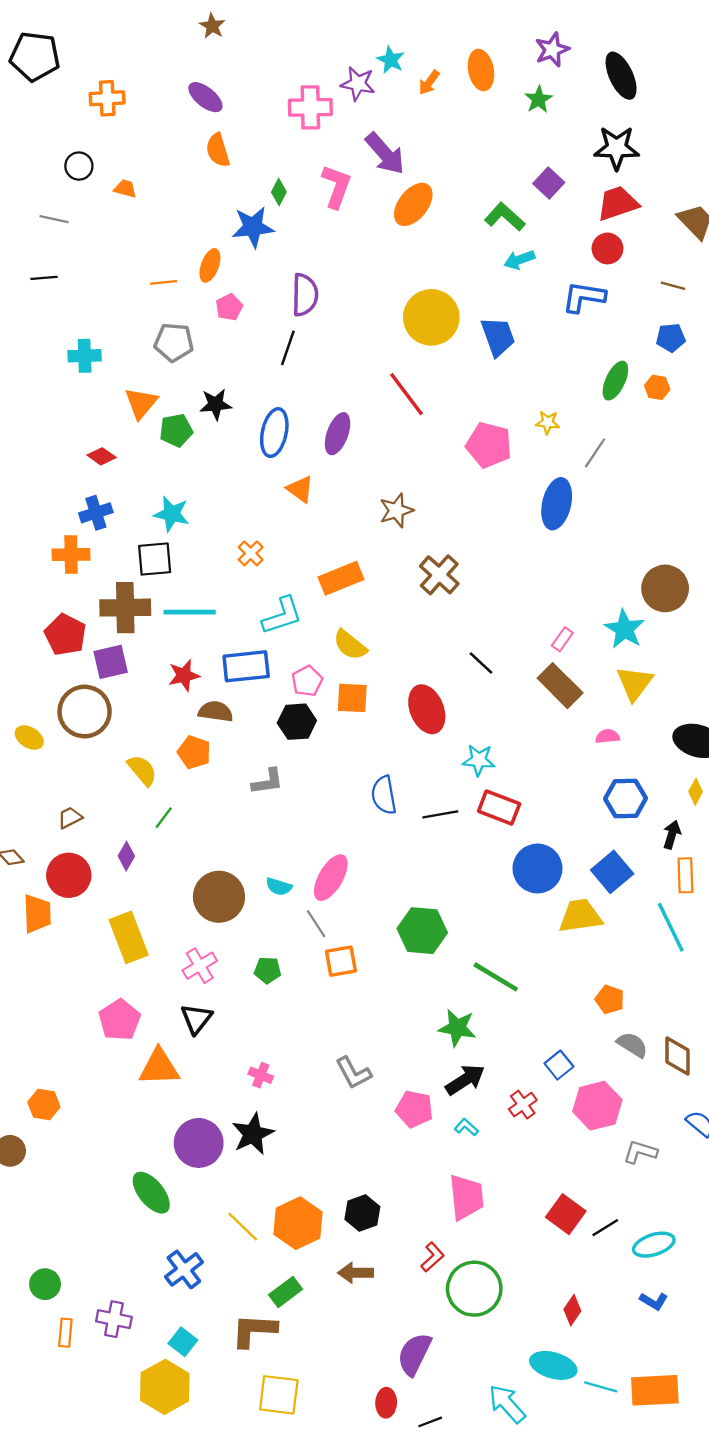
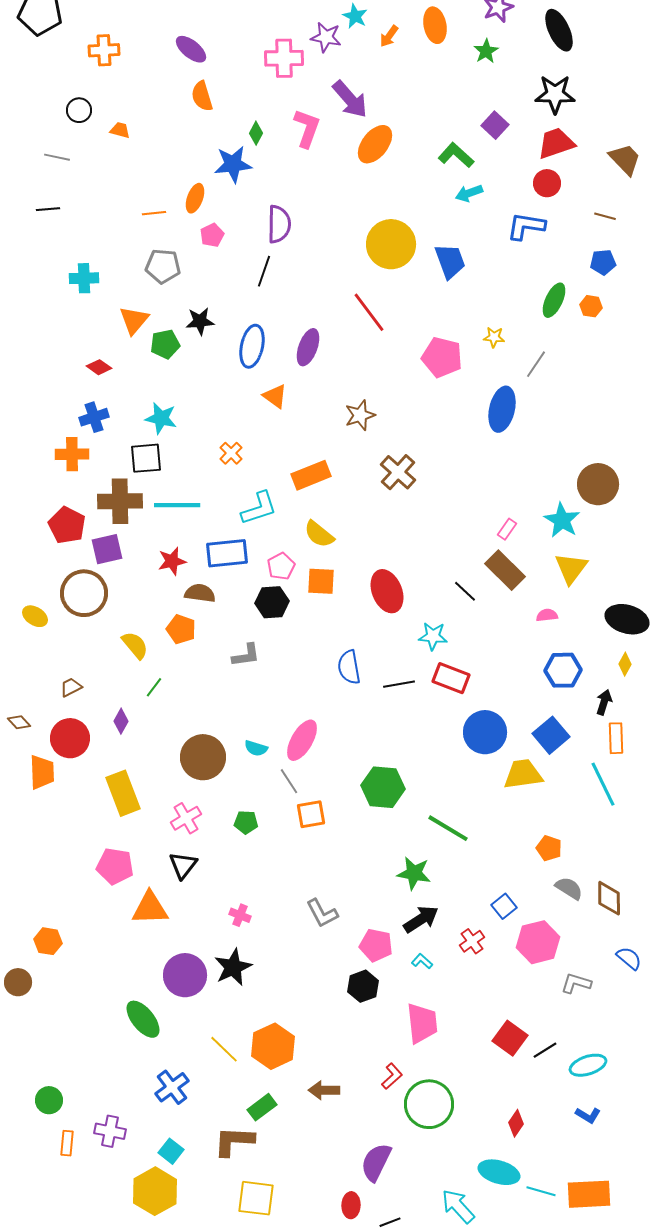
black line: (481, 663) -> (465, 591), moved
pink pentagon: (120, 1020) -> (115, 866), turned -30
black hexagon: (362, 1213) -> (363, 986), moved

